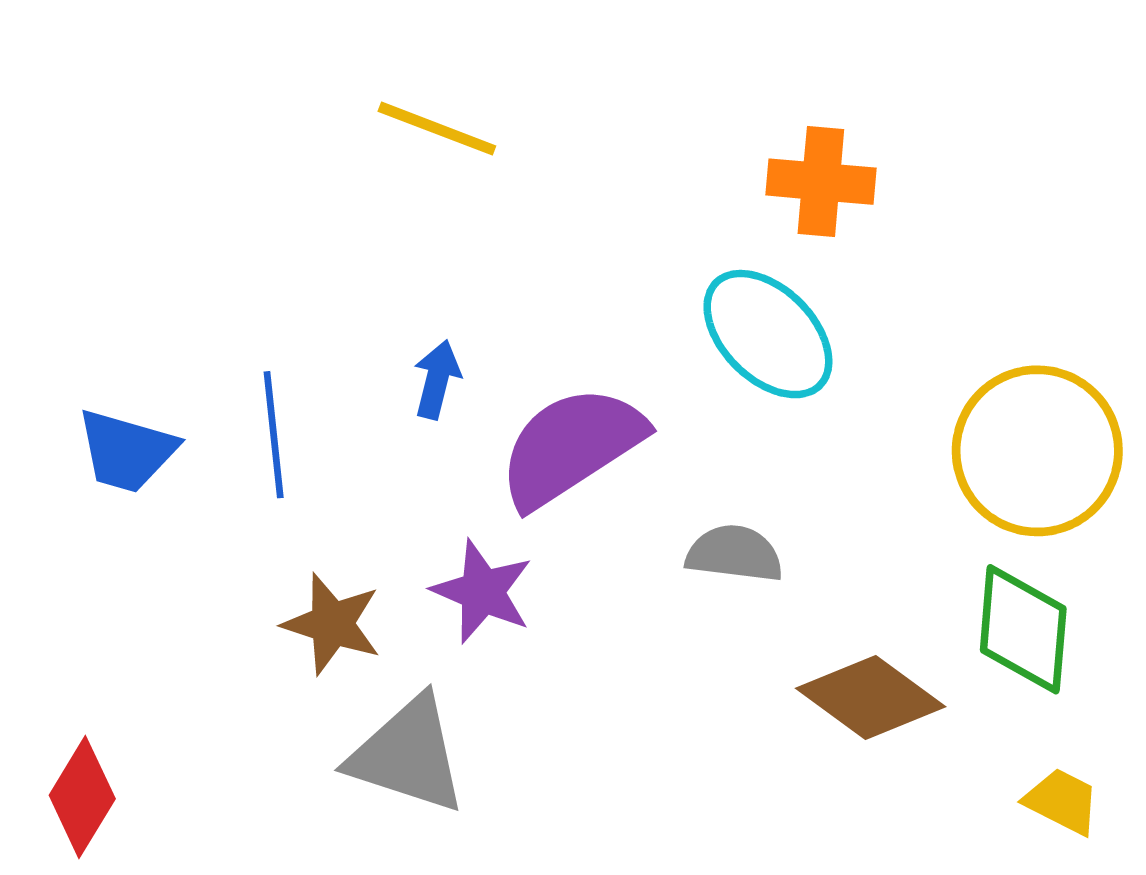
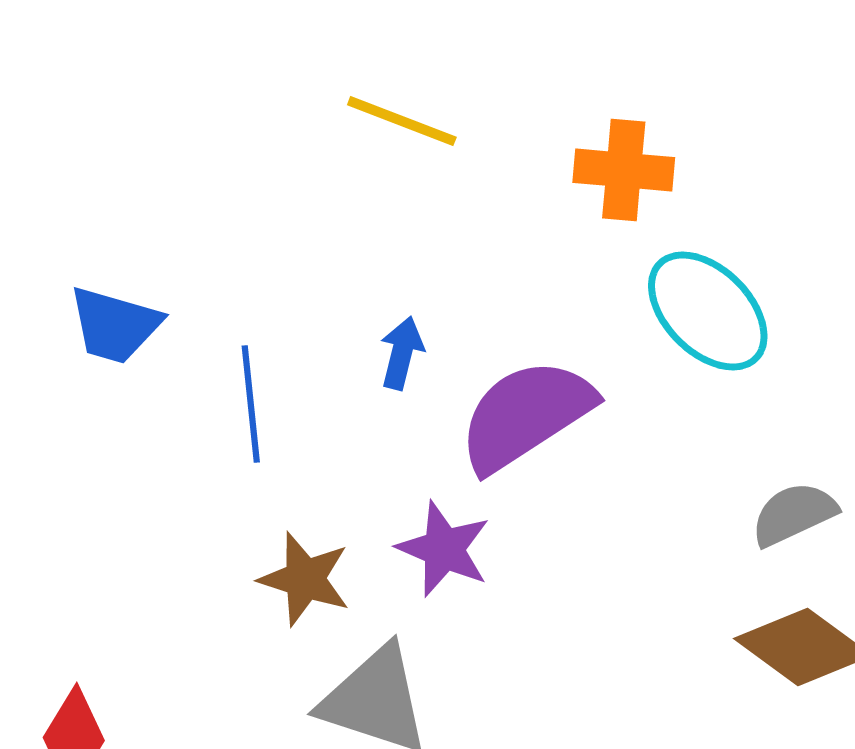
orange cross: (821, 182) -> (624, 170), moved
blue trapezoid: (127, 451) -> (115, 325), moved
gray semicircle: (734, 554) -> (794, 514), moved, turned -32

